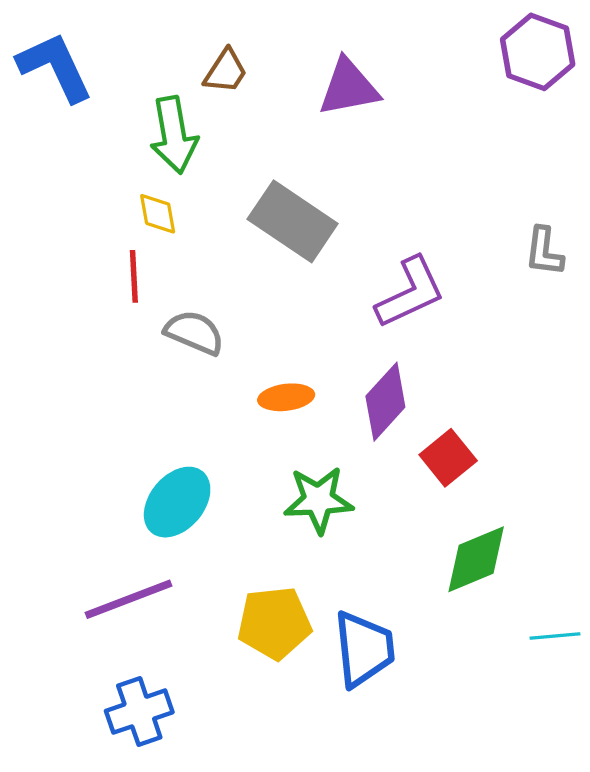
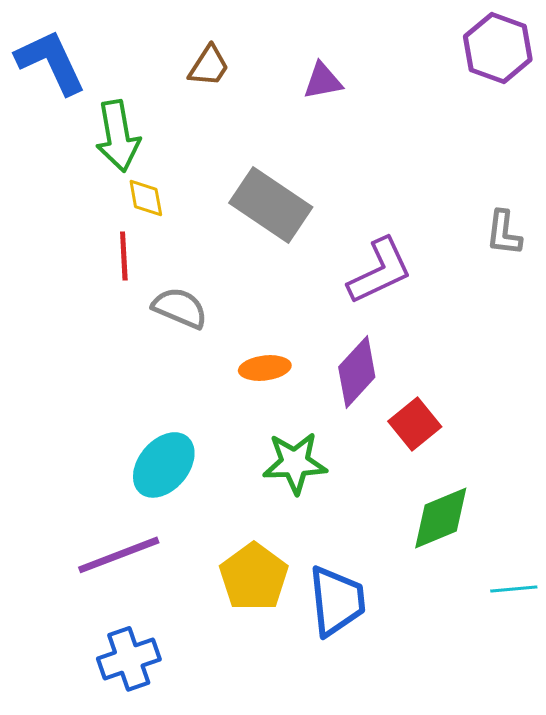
purple triangle: (349, 87) -> (323, 81), size x0.7
green arrow: (174, 135) -> (118, 136), moved
yellow pentagon: (274, 623) -> (254, 577), turned -30

